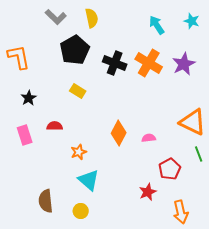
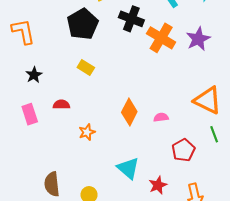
black cross: (115, 63) -> (131, 19), moved
cyan triangle: (89, 180) -> (128, 168), moved
red star: (148, 192) -> (158, 185), moved

